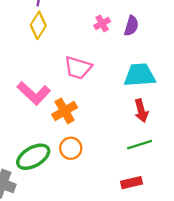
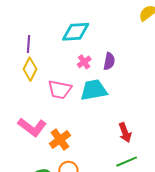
pink trapezoid: (78, 68) -> (60, 90), moved
cyan trapezoid: (140, 75) -> (94, 90), moved

